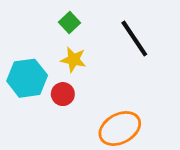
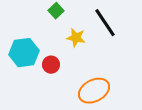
yellow star: (73, 60) -> (76, 38), moved

